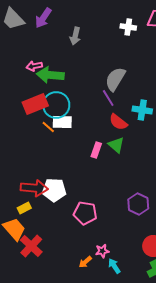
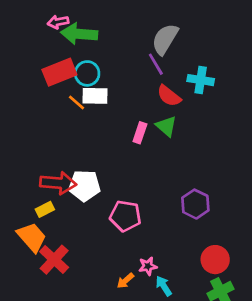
cyan circle: (56, 105) -> (87, 73), size x0.7

